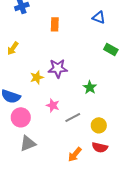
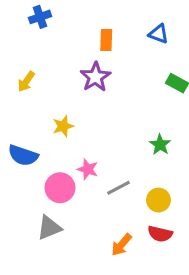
orange rectangle: (55, 24) -> (106, 40), moved
purple star: (58, 68) -> (95, 77), moved, turned -30
green star: (90, 87) -> (160, 145), moved
pink circle: (21, 117) -> (60, 188), moved

